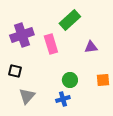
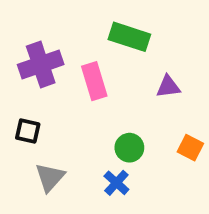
green rectangle: (70, 20) -> (129, 37), turned 60
orange square: (103, 80) -> (190, 148), turned 32
blue cross: (63, 99) -> (116, 183), turned -32

